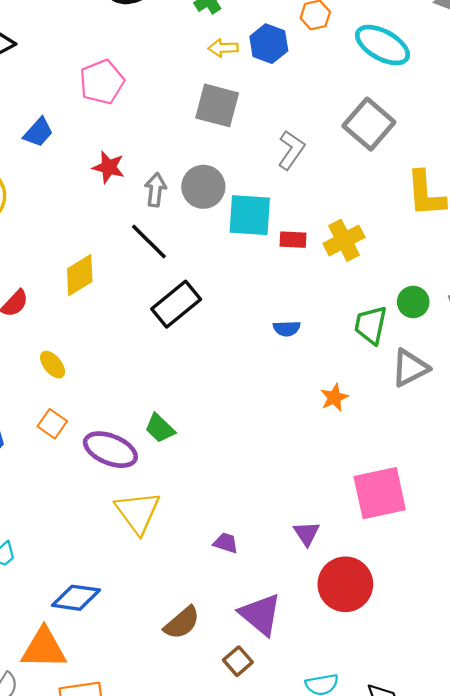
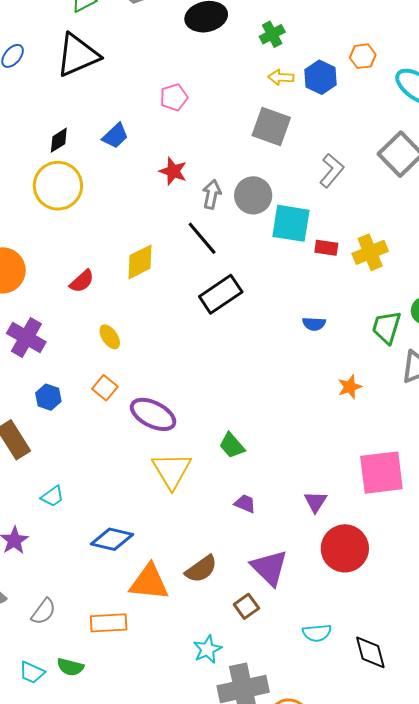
pink pentagon: (102, 82) -> (174, 97), size x0.7
green trapezoid: (160, 428) -> (232, 445), moved
orange triangle: (44, 648) -> (149, 582), moved

